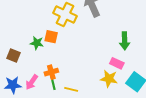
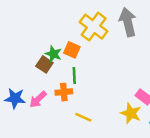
brown square: (13, 56) -> (44, 64), moved
green line: (53, 83) -> (74, 76), moved

